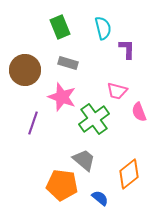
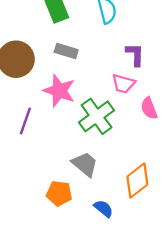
purple L-shape: (127, 49) -> (135, 55), moved
orange pentagon: (62, 185) -> (59, 193), size x0.7

